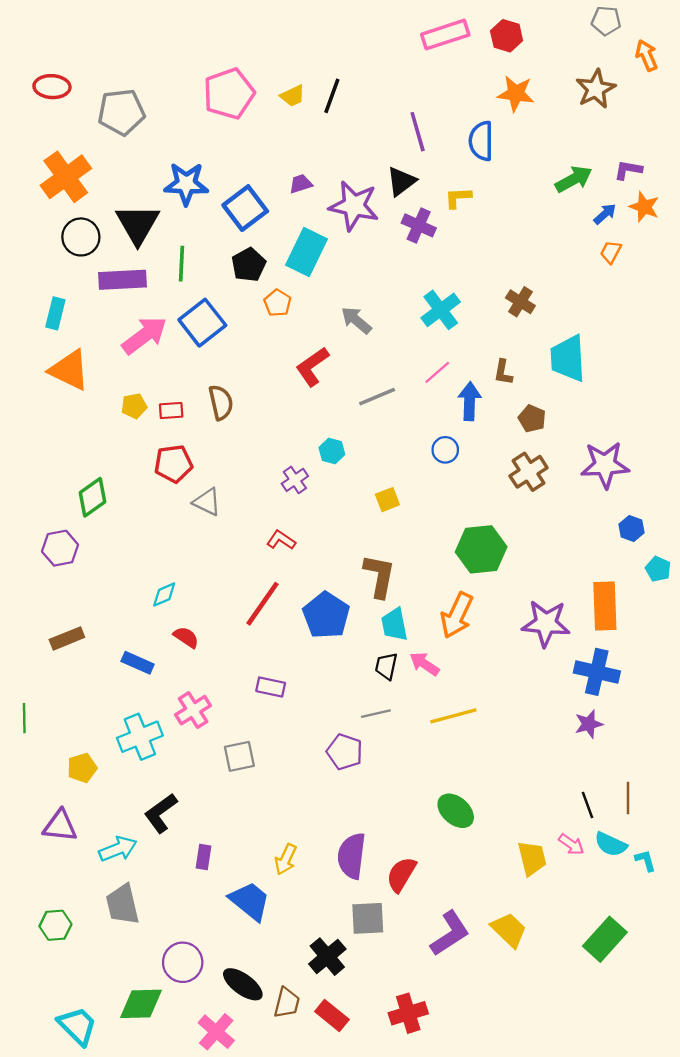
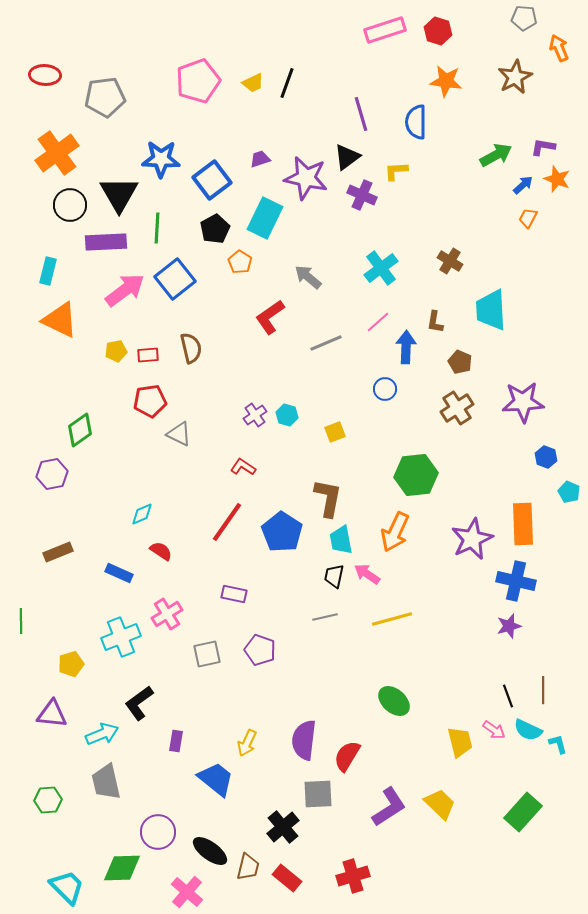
cyan hexagon: (332, 451) -> (287, 415), moved
purple star: (546, 623) -> (472, 539), turned -30
purple pentagon: (345, 752) -> (260, 650), moved

